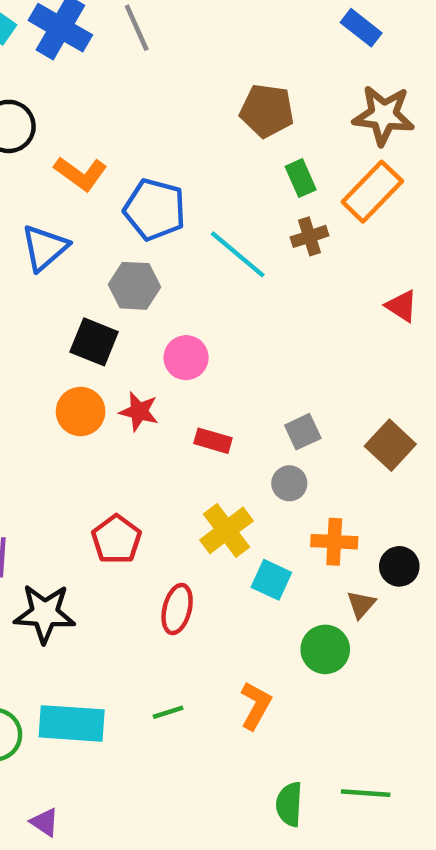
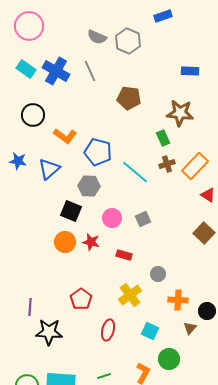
blue rectangle: (361, 28) -> (190, 71), turned -36
brown pentagon: (267, 111) -> (129, 98), moved
brown star: (384, 115) -> (180, 113), moved
orange rectangle: (372, 192) -> (195, 166), moved
gray square: (303, 432) -> (143, 219), moved
brown square: (390, 445) -> (204, 233), moved
cyan square: (271, 580) -> (150, 331), moved
green circle: (325, 649) -> (169, 359), moved

